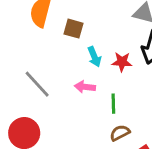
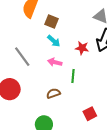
cyan arrow: (94, 57) -> (54, 41), moved, turned -32
brown semicircle: (120, 133) -> (53, 93), moved

